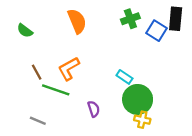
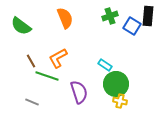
green semicircle: (25, 31) -> (21, 26), size x1.5
purple semicircle: (94, 109) -> (79, 92), size x1.6

